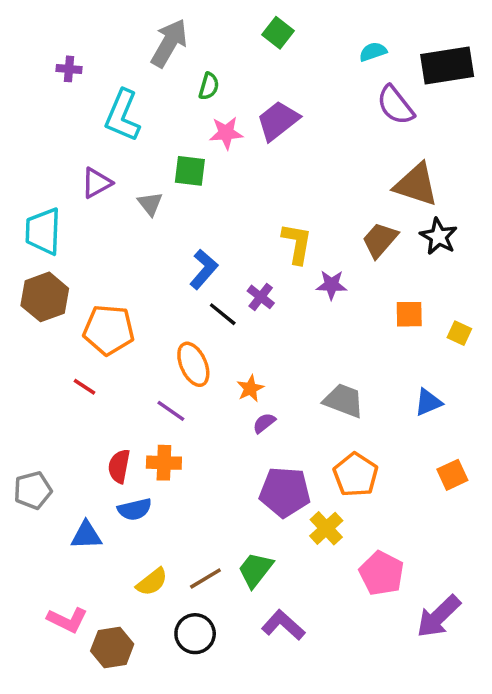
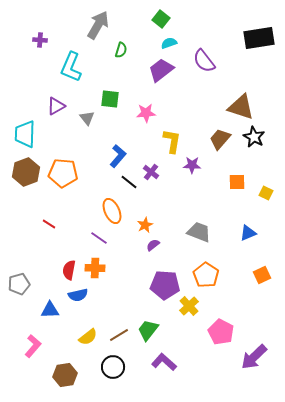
cyan semicircle: (373, 52) -> (169, 43), moved
purple semicircle: (395, 105) -> (204, 61), moved
pink star: (226, 133) -> (146, 113), moved
orange pentagon: (109, 330) -> (63, 173), moved
pink L-shape: (67, 620) -> (33, 346), moved, turned -75

